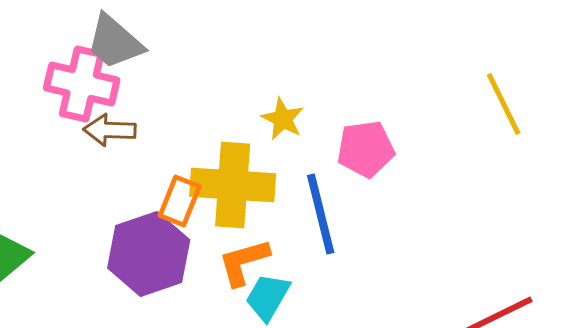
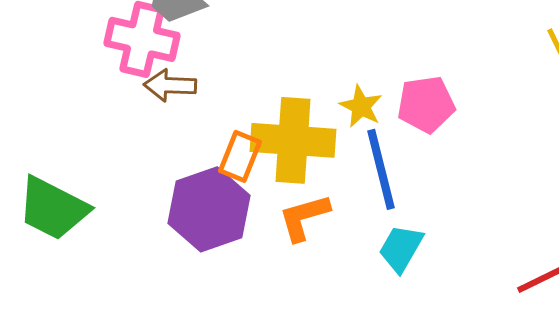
yellow star: (283, 119) -> (361, 106), moved
cyan trapezoid: (268, 297) -> (401, 248), moved

